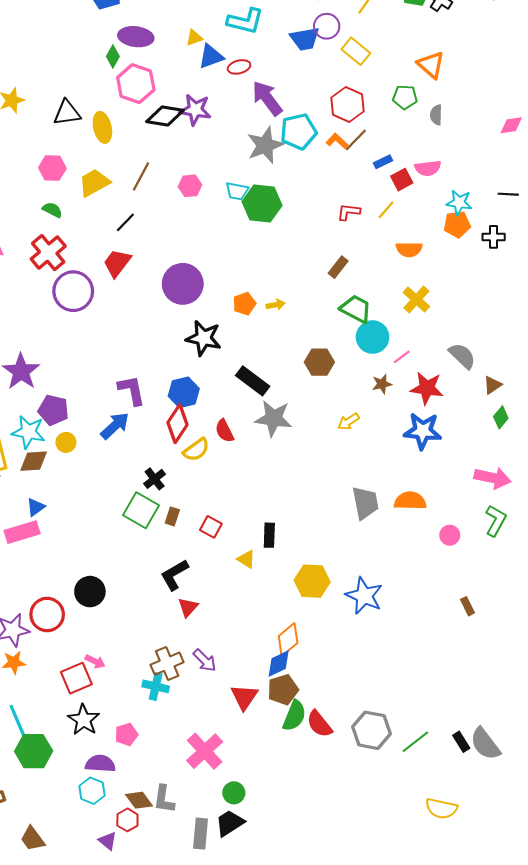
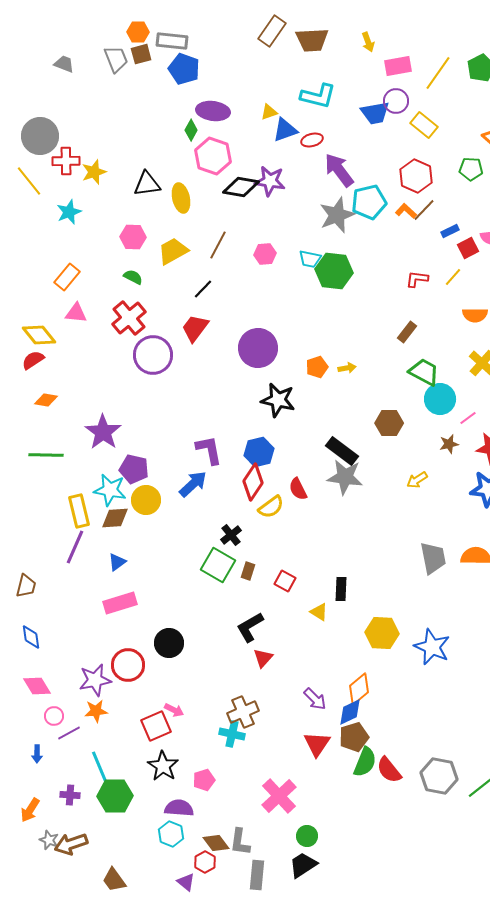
black rectangle: (253, 381) -> (342, 451), moved
yellow circle: (66, 442) -> (146, 500), size x1.5
pink rectangle: (22, 532) -> (120, 603), moved
purple arrow: (205, 660) -> (315, 699), moved
gray rectangle: (200, 834) -> (257, 875), moved

